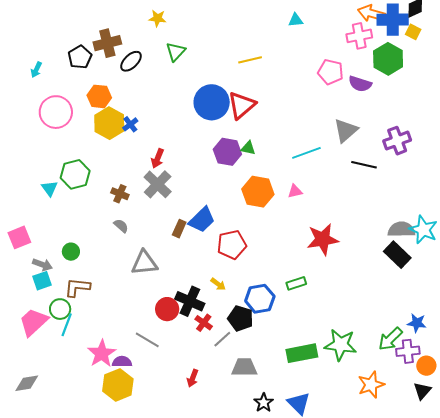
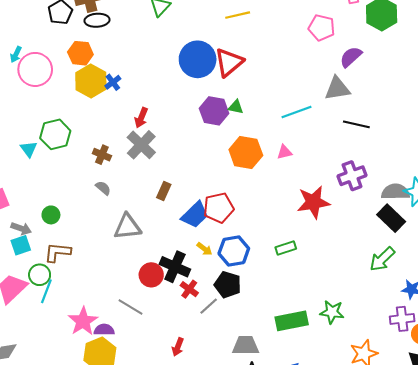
black ellipse: (131, 61) -> (97, 20), moved, turned 40
cyan arrow: (36, 70) -> (16, 55), moved
purple semicircle: (360, 84) -> (351, 57), moved, turned 120
gray triangle: (346, 130) -> (337, 89), turned 32
purple cross: (397, 141) -> (352, 176), moved
blue trapezoid: (202, 220) -> (195, 215), moved
blue hexagon: (260, 299) -> (234, 251), moved
green arrow: (390, 339) -> (382, 259), moved
green star: (341, 345) -> (332, 312), size x0.7
gray trapezoid: (244, 367) -> (246, 345), moved

